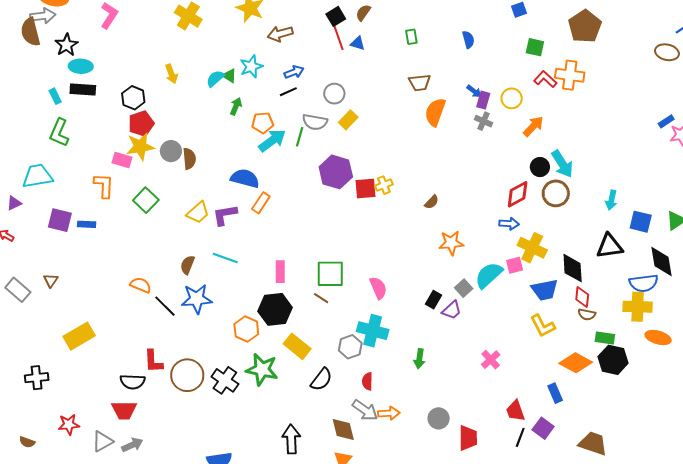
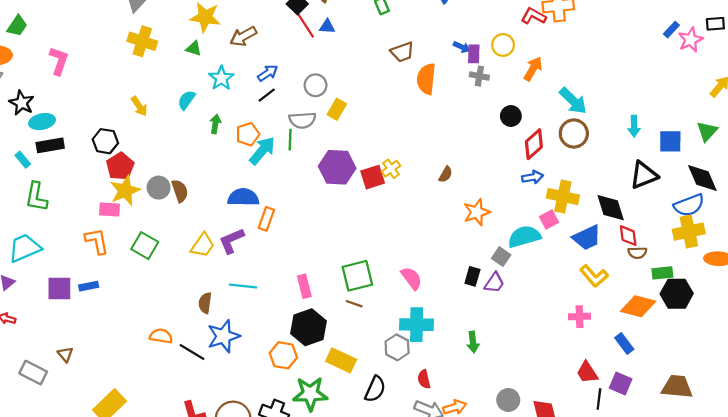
green triangle: (229, 76) -> (194, 48), moved
black circle: (540, 167) -> (511, 116), moved
cyan semicircle: (489, 275) -> (524, 237), turned 40
pink cross: (491, 360) -> (579, 317), moved, turned -36

